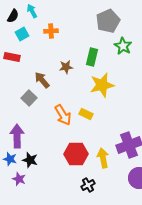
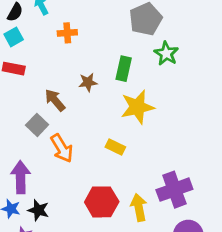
cyan square: (22, 34) -> (14, 37), moved
orange arrow: (63, 115) -> (62, 148), moved

